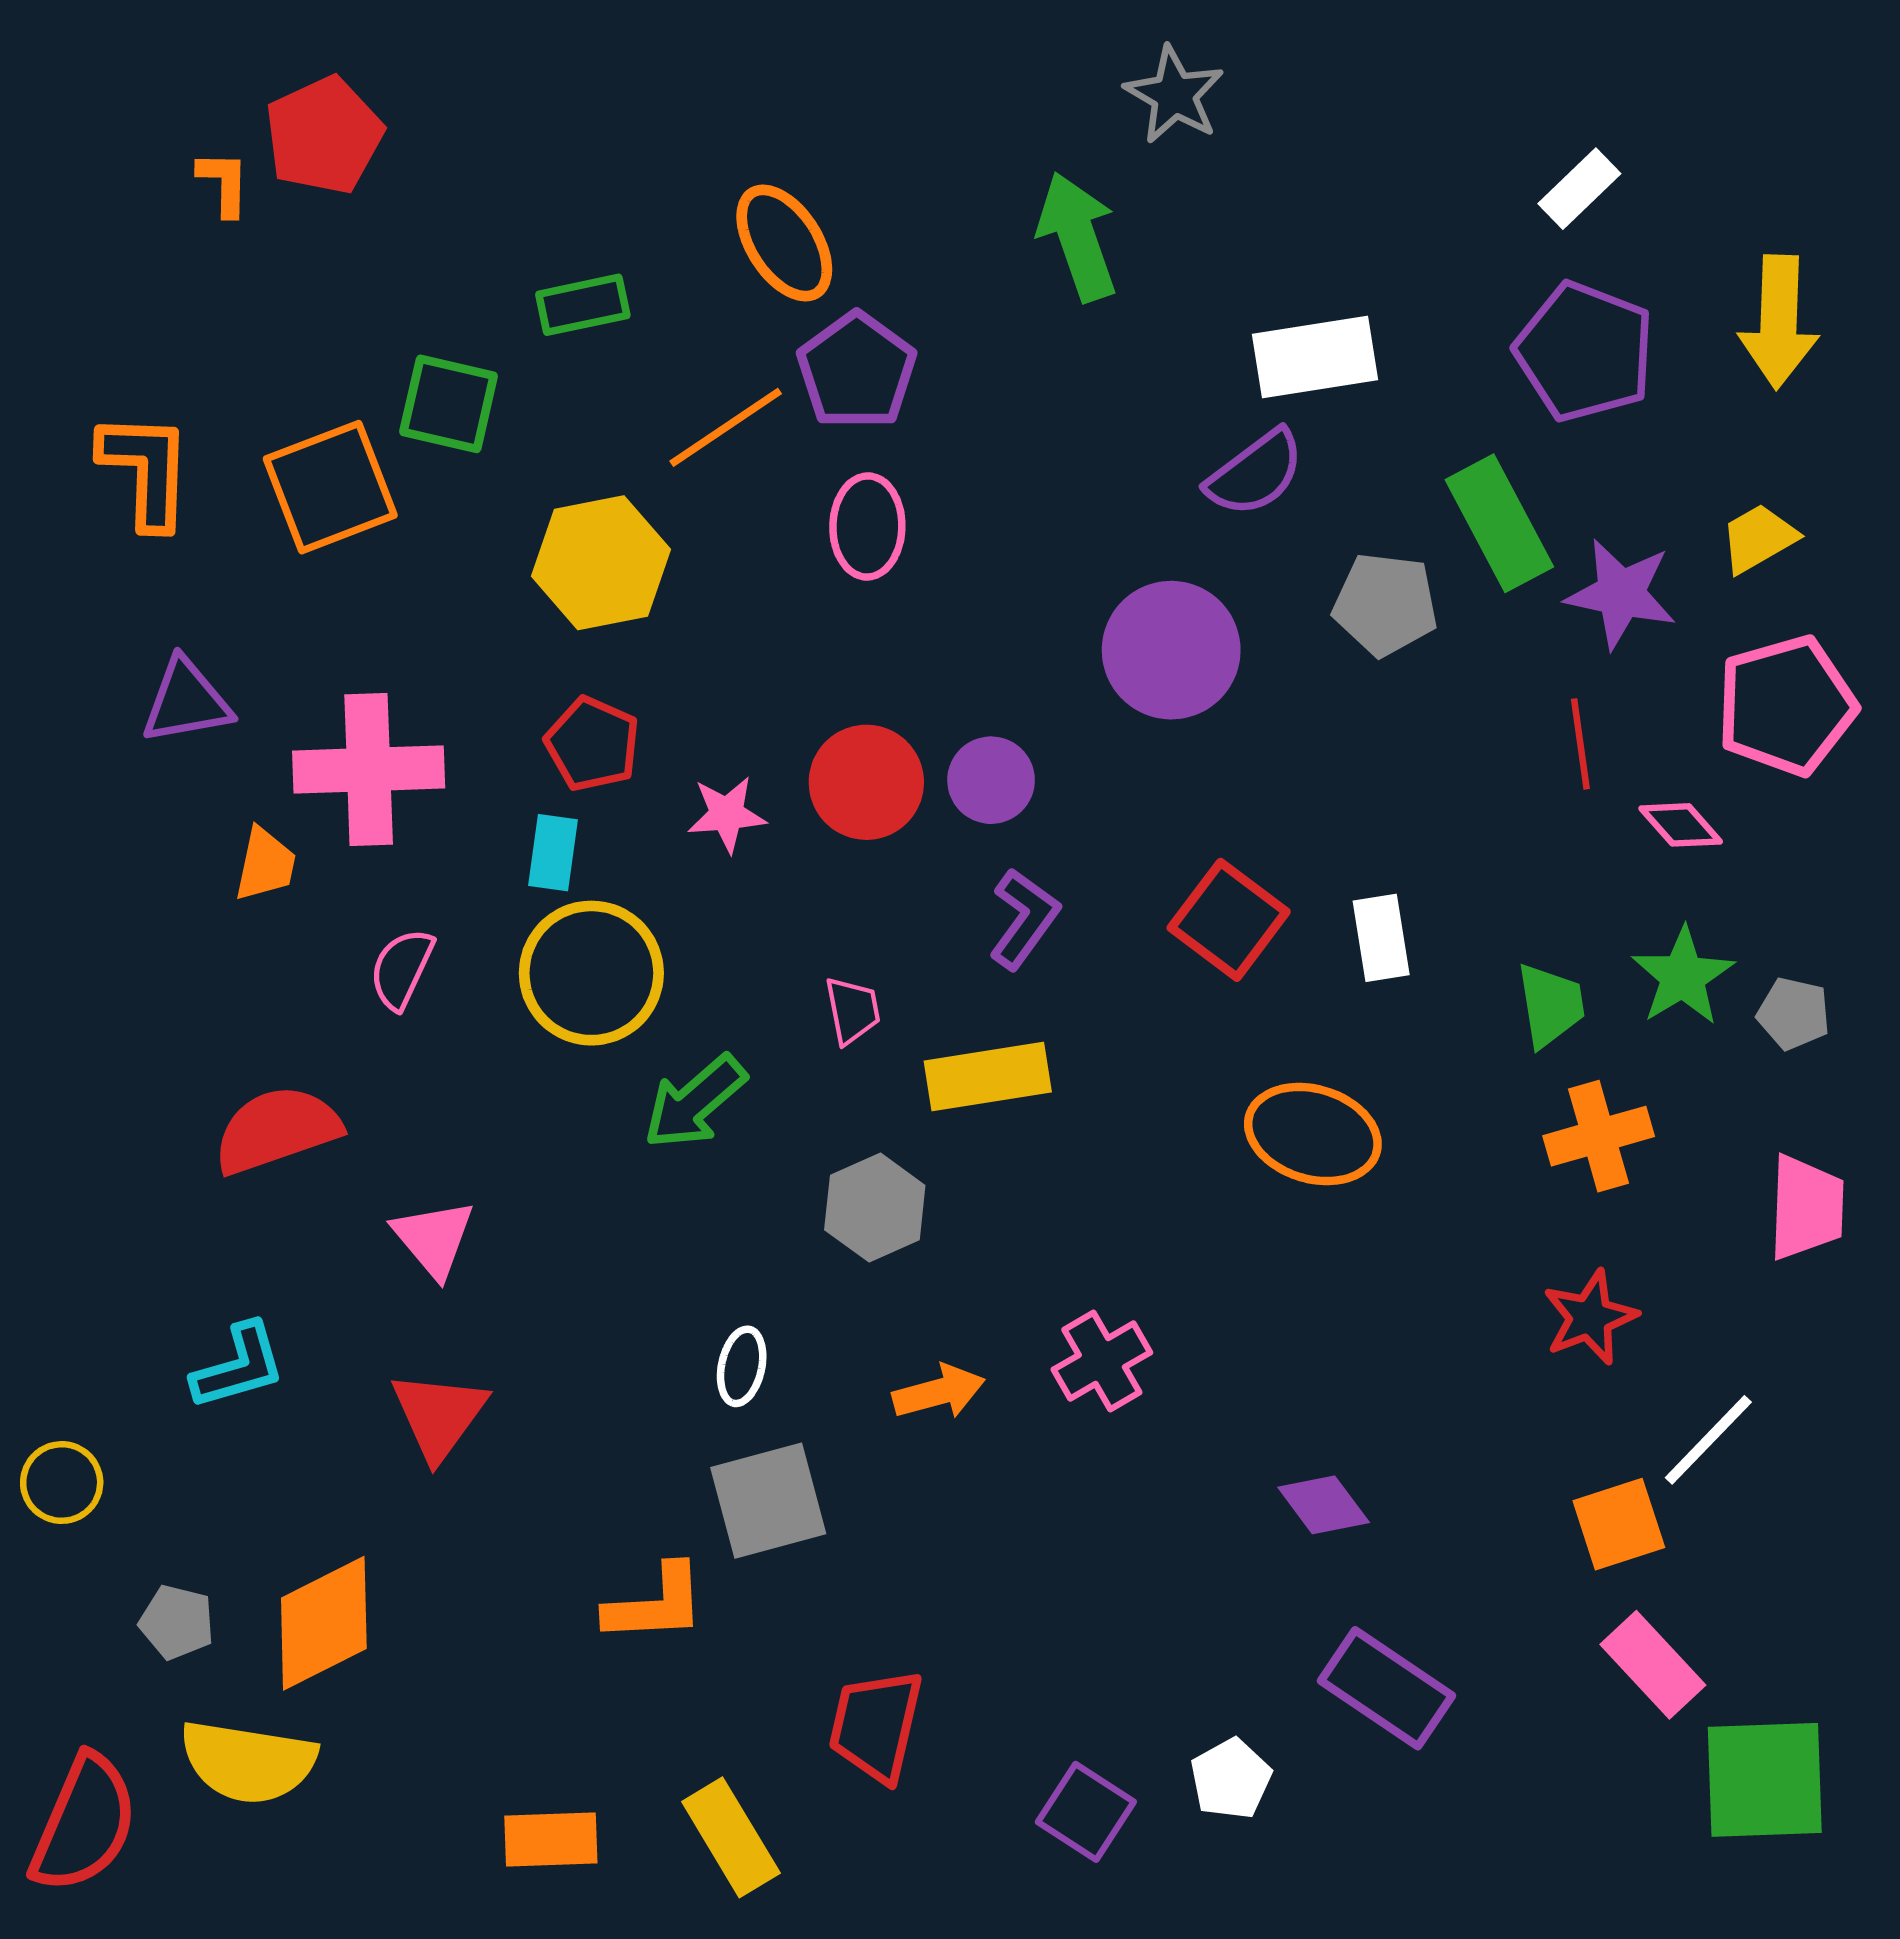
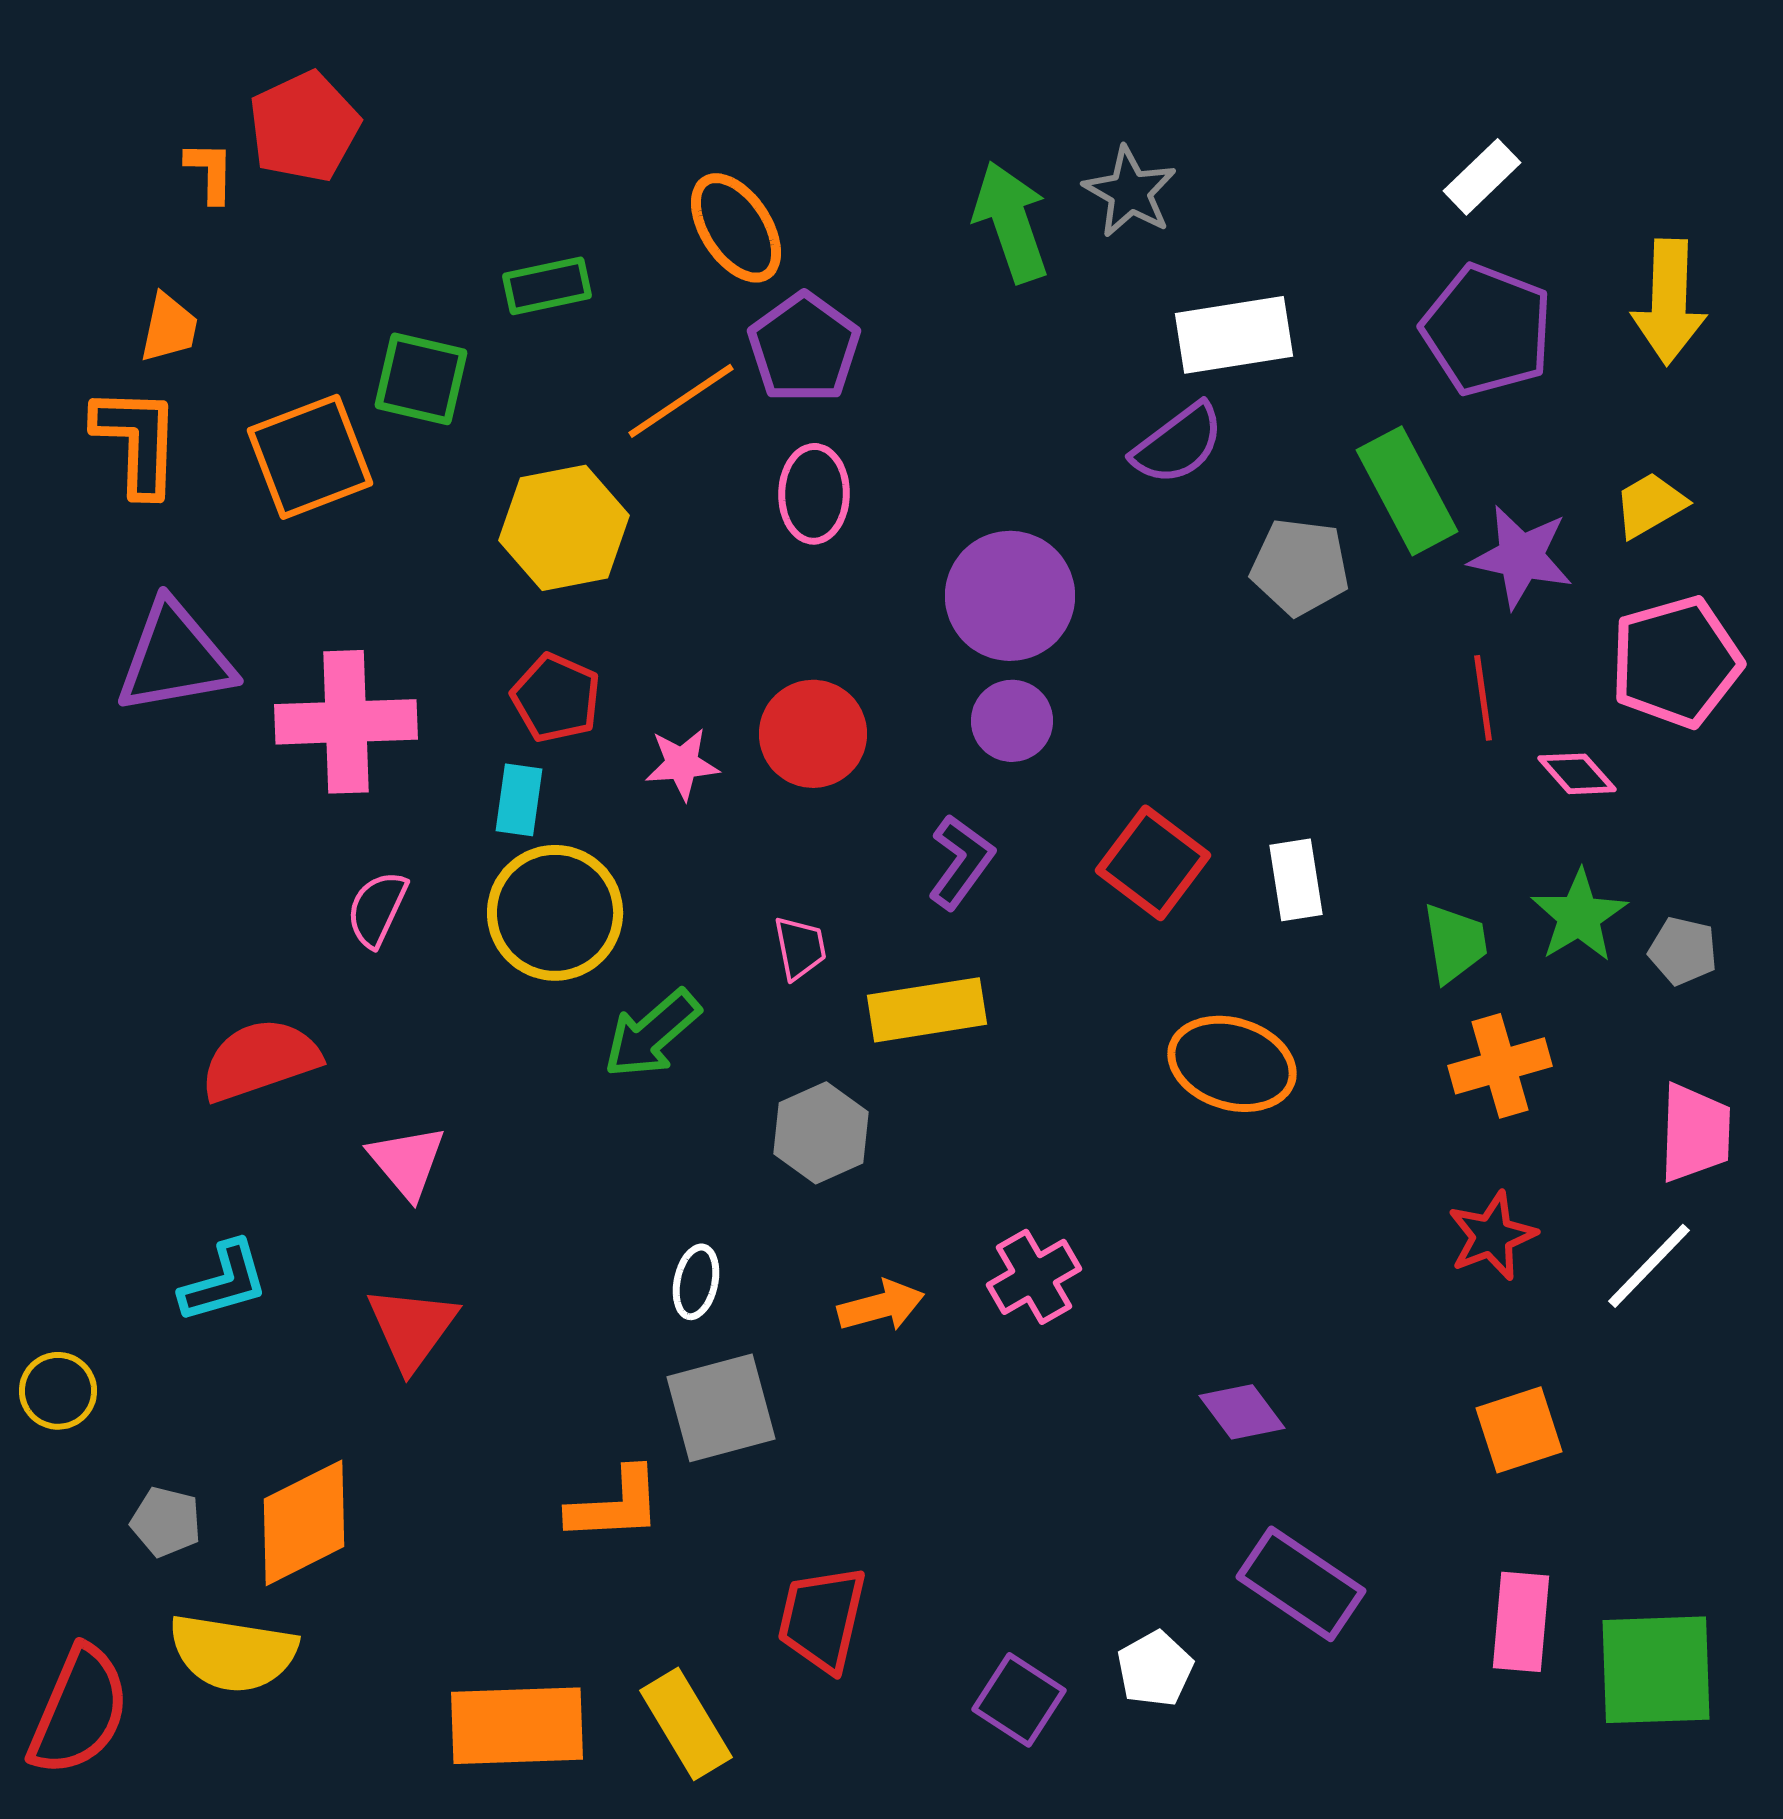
gray star: (1174, 95) -> (1130, 192), moved
purple circle: (1171, 650) -> (1010, 596), moved
purple triangle: (186, 701) -> (175, 658), size x1.4
purple circle: (991, 780) -> (1012, 721), moved
orange trapezoid: (265, 864) -> (169, 328), moved
white line: (1708, 1440) -> (1649, 1266), moved
pink rectangle: (1653, 1665) -> (1521, 1622), moved, turned 48
orange rectangle: (551, 1840) -> (517, 1726), size x1.5

